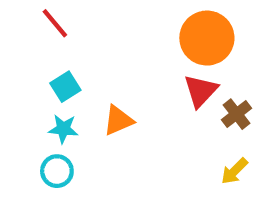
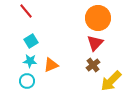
brown cross: (236, 114) -> (93, 65), moved
orange triangle: (118, 120) -> (51, 65), moved
yellow arrow: (234, 171) -> (111, 81), size x1.6

